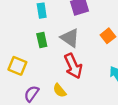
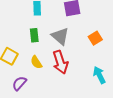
yellow semicircle: (60, 90) -> (36, 62), moved

